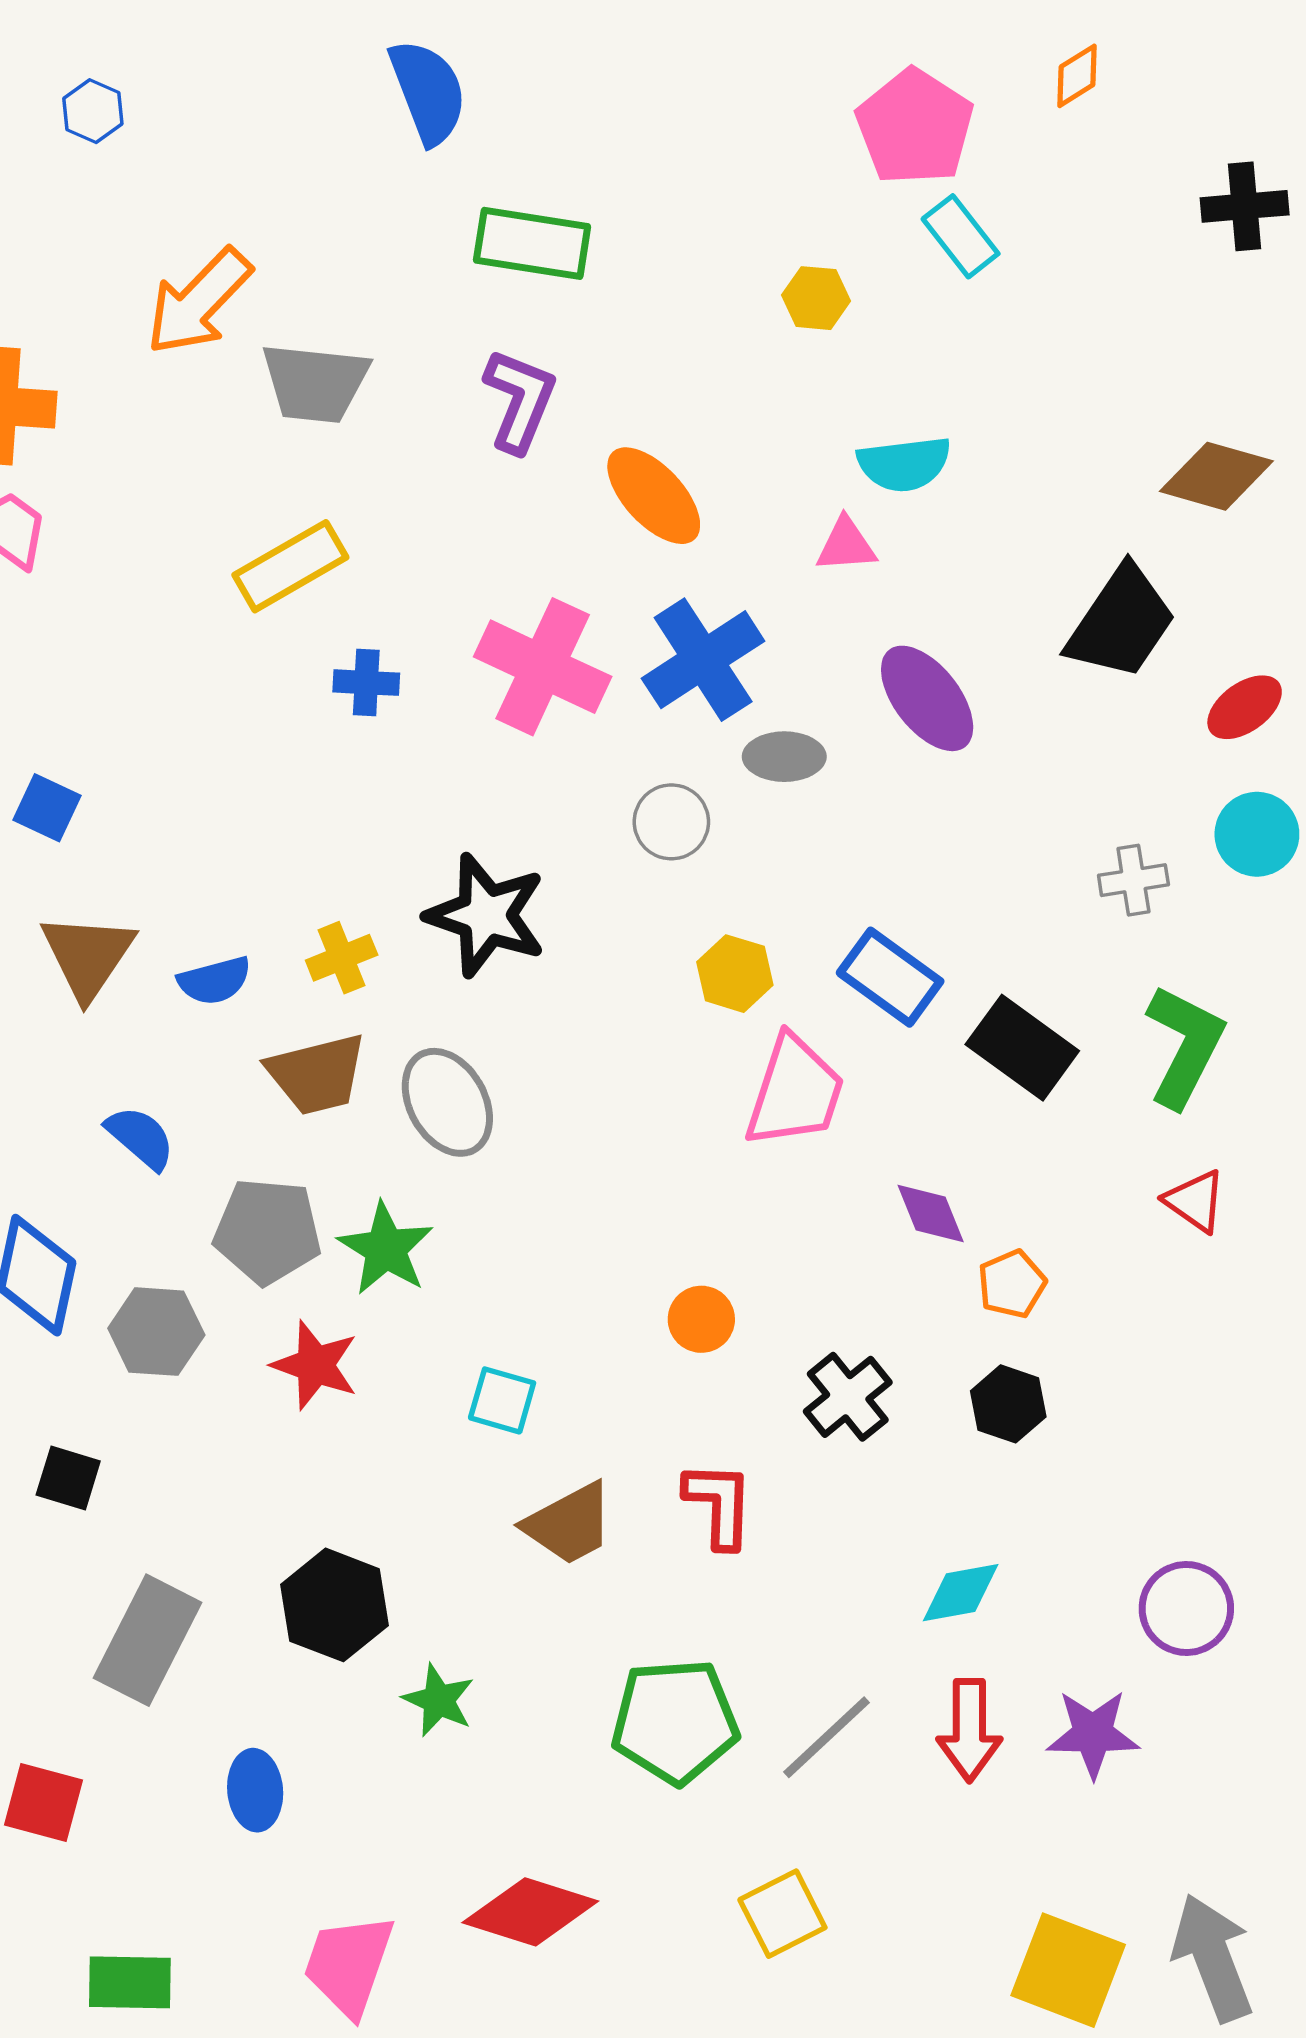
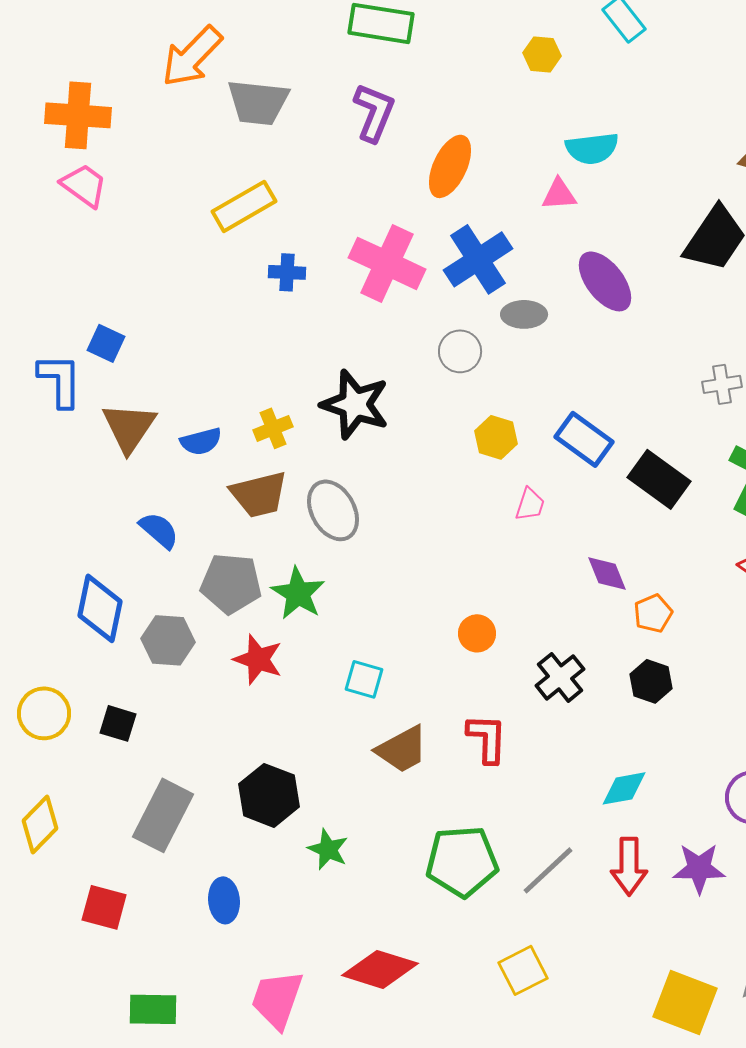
orange ellipse: (654, 496) -> (450, 166), turned 68
pink trapezoid: (795, 1092) -> (530, 504), size x0.5

